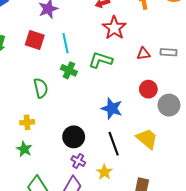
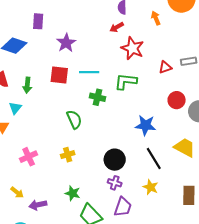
cyan line: (66, 43) -> (89, 72), turned -66
green star: (24, 149) -> (73, 193), moved
purple cross: (78, 161) -> (115, 183), moved

